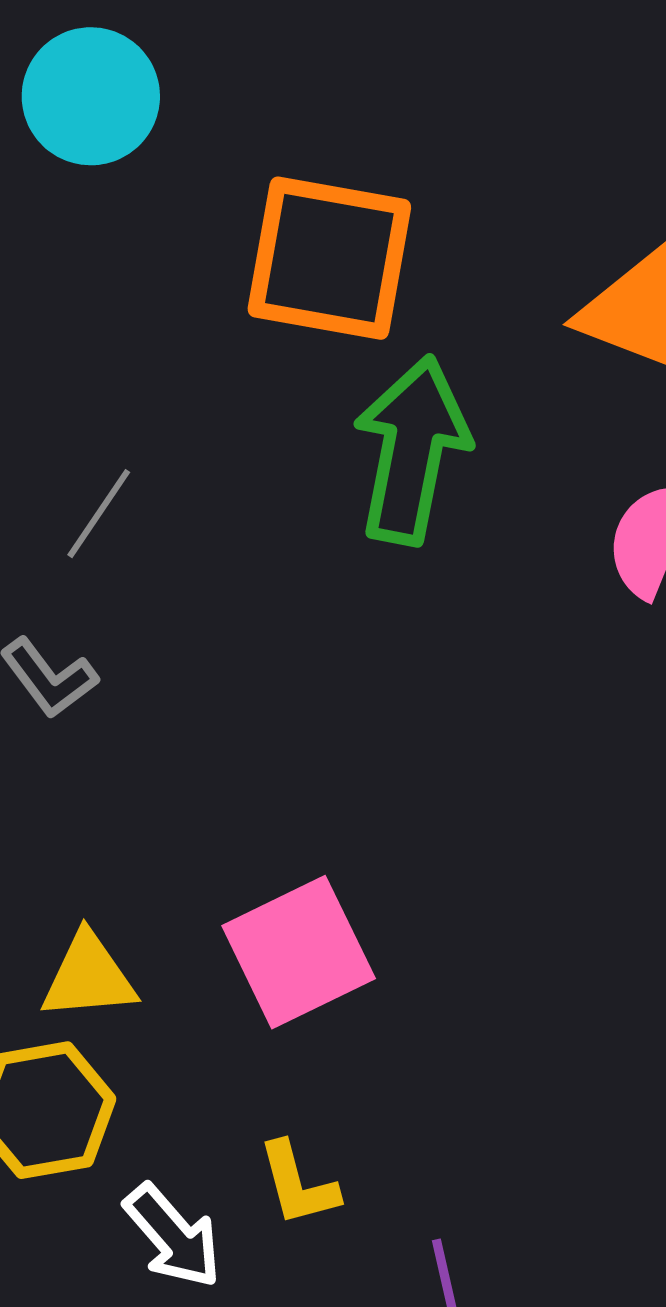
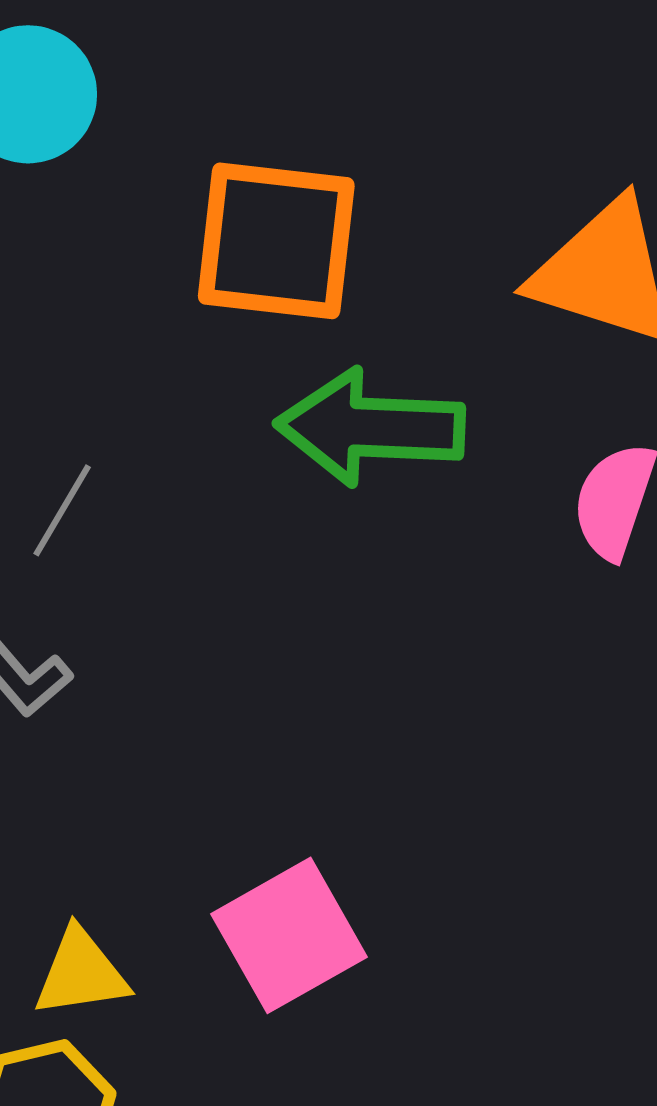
green arrow: (412, 450) -> (370, 427), turned -95

